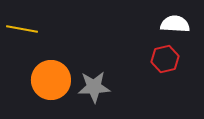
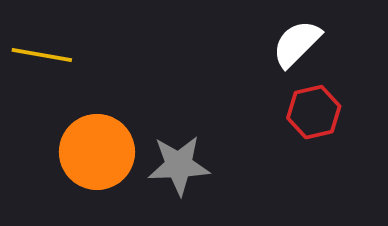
white semicircle: (175, 24) -> (297, 44), moved, turned -48

